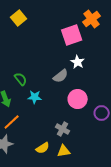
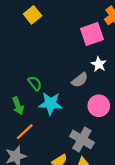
cyan star: (35, 97) -> (51, 104), size x1.5
gray cross: (63, 129) -> (82, 139), size x1.5

